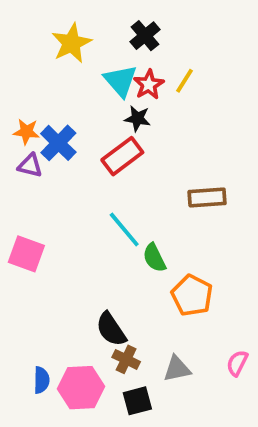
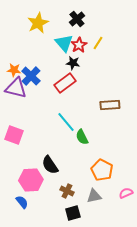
purple triangle: (30, 165) -> (16, 88), size x1.6
orange pentagon: (192, 295) -> (102, 170), moved
black semicircle: (111, 329) -> (50, 165), moved
pink semicircle: (237, 363) -> (126, 193), turned 40
blue semicircle: (41, 380) -> (22, 202), turned -40
pink hexagon: (81, 388) -> (31, 180), moved

